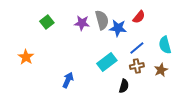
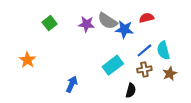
red semicircle: (139, 17) -> (147, 18), turned -144
gray semicircle: (102, 20) -> (108, 21), turned 138
cyan semicircle: (165, 45) -> (163, 50), moved

